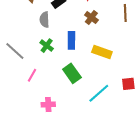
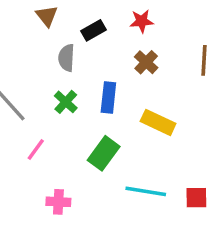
green rectangle: (72, 73) -> (104, 153), turned 66
red square: (128, 84) -> (196, 198), moved
cyan line: (99, 93) -> (146, 191), turned 45

